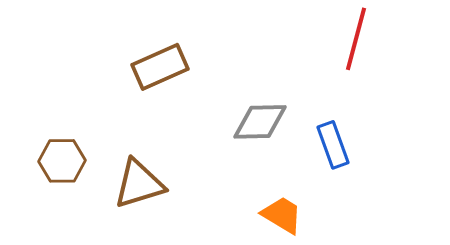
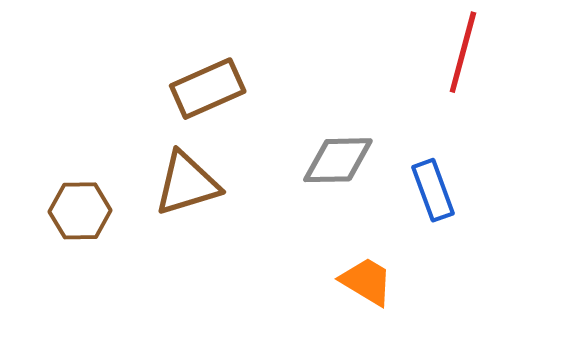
brown triangle: (139, 184) -> (187, 184), moved

